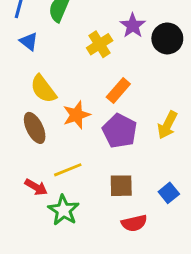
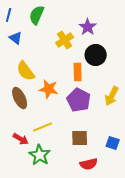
black circle: (167, 38) -> (96, 55), moved
orange rectangle: (118, 90) -> (78, 72), turned -42
orange star: (76, 115) -> (49, 89), turned 30
blue square: (169, 193) -> (113, 143), turned -32

